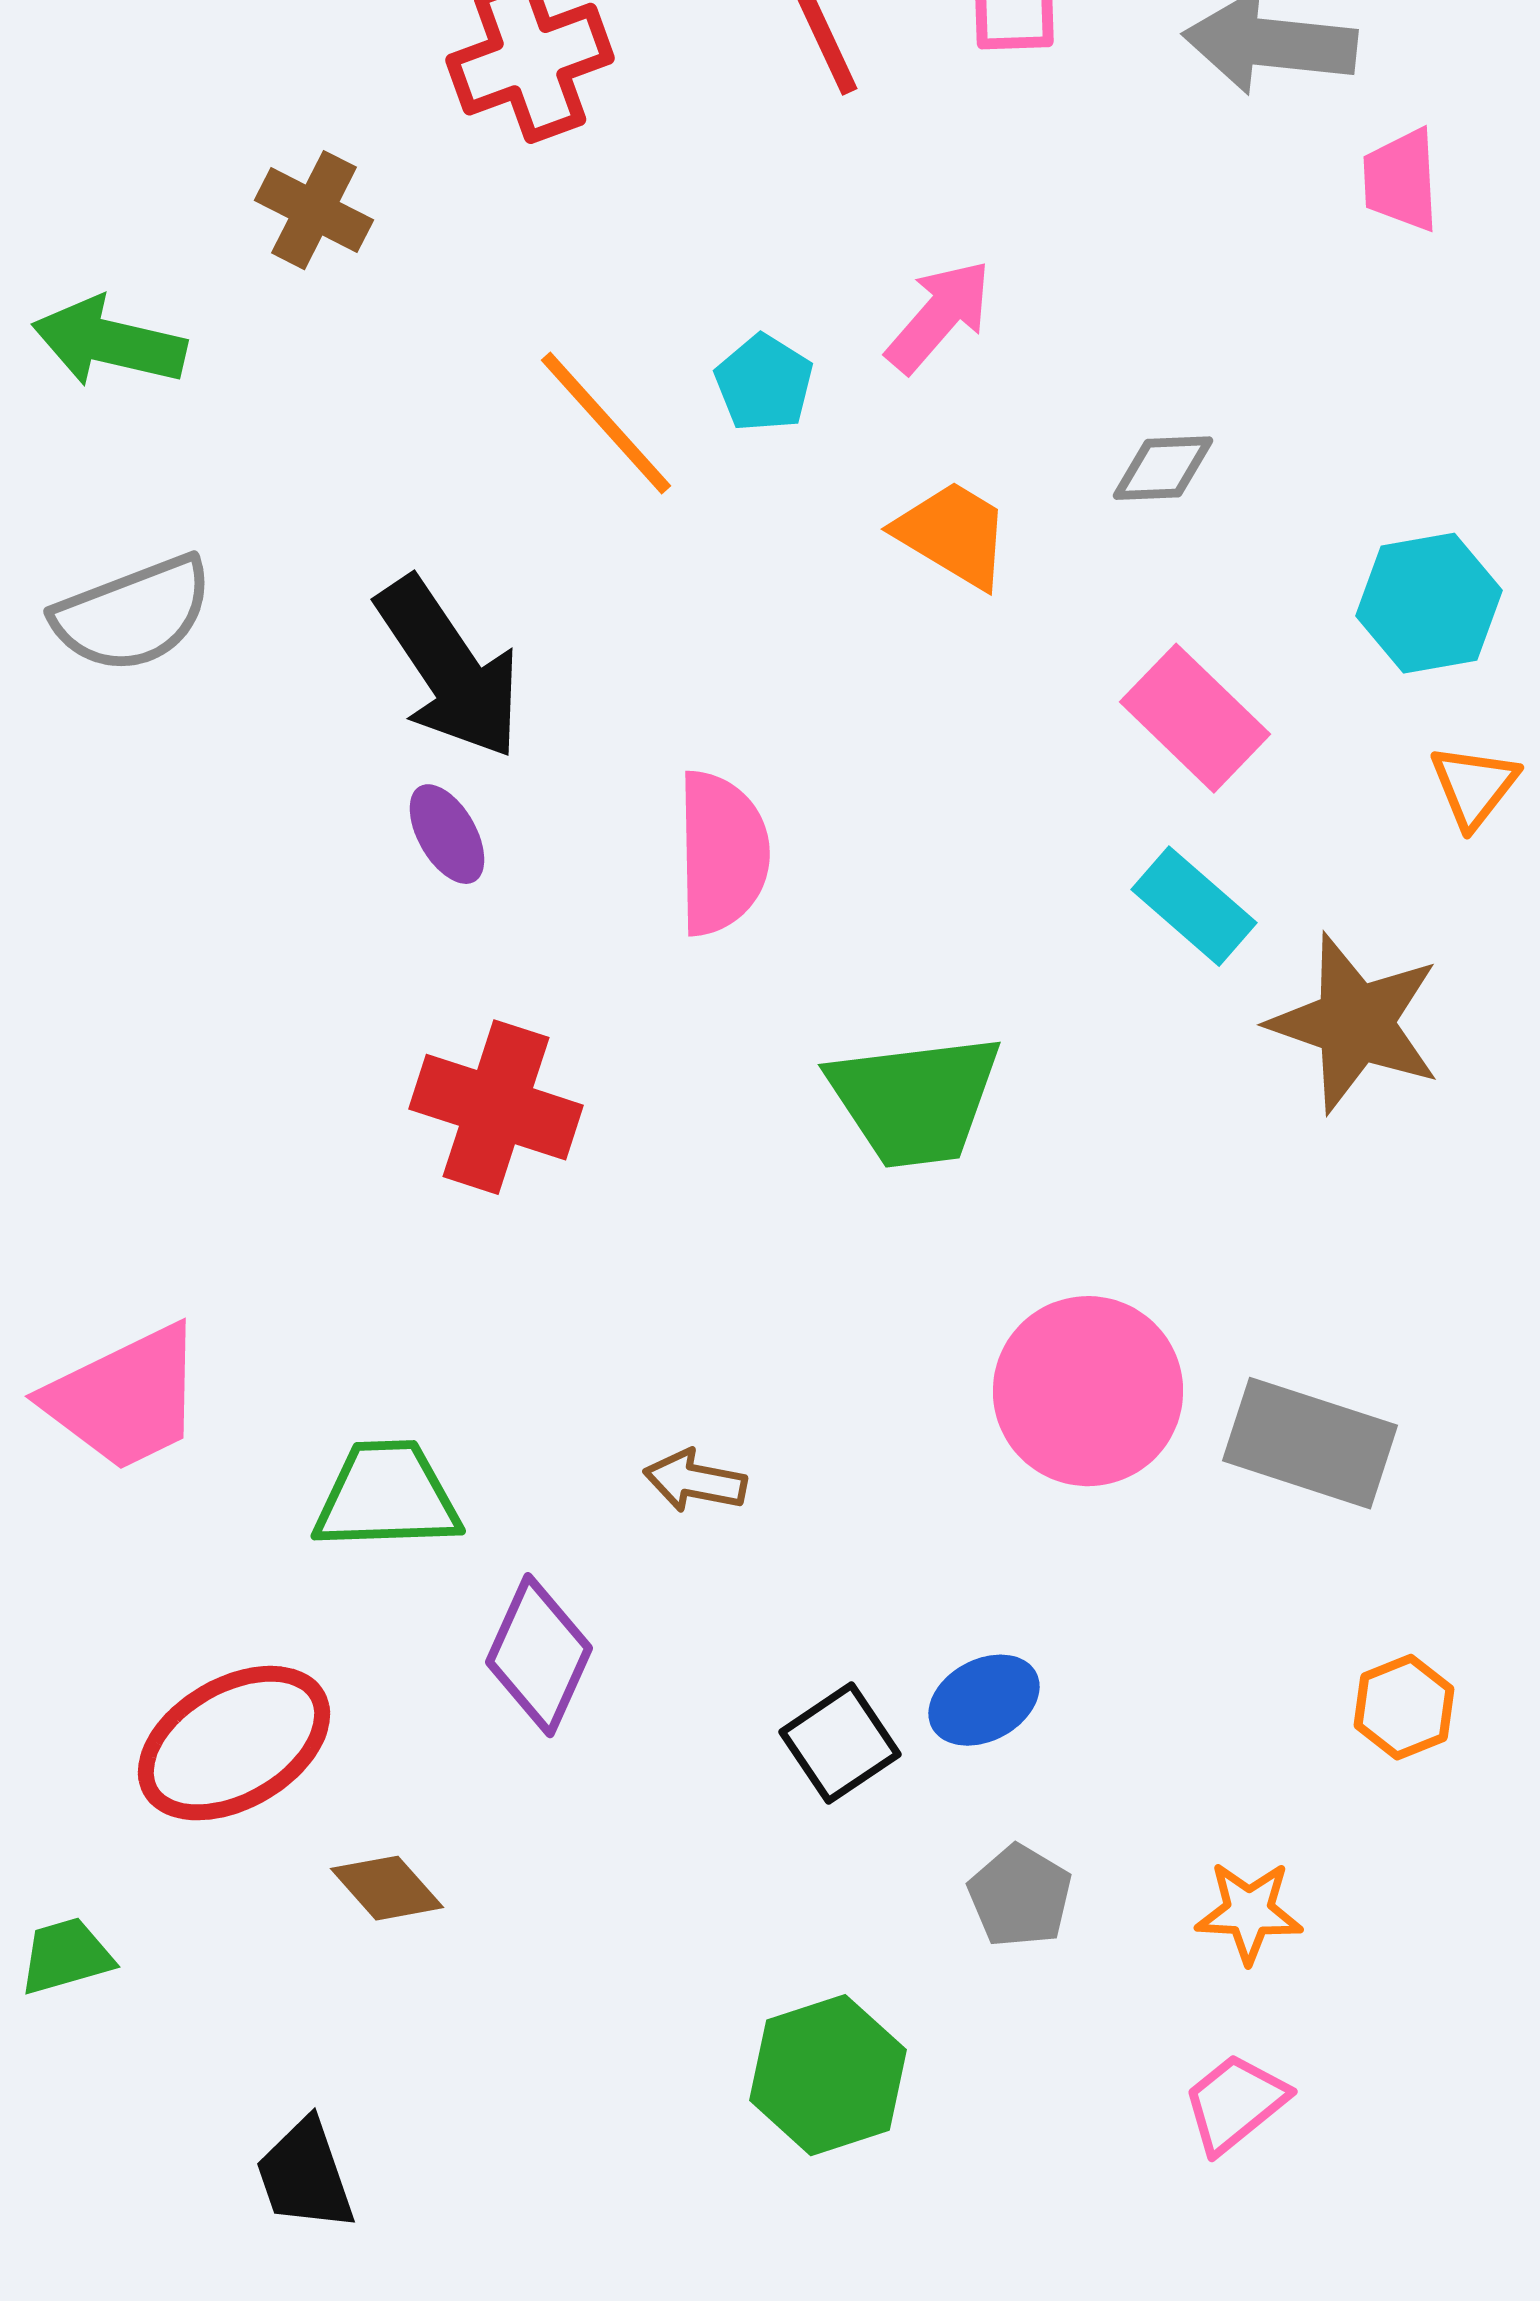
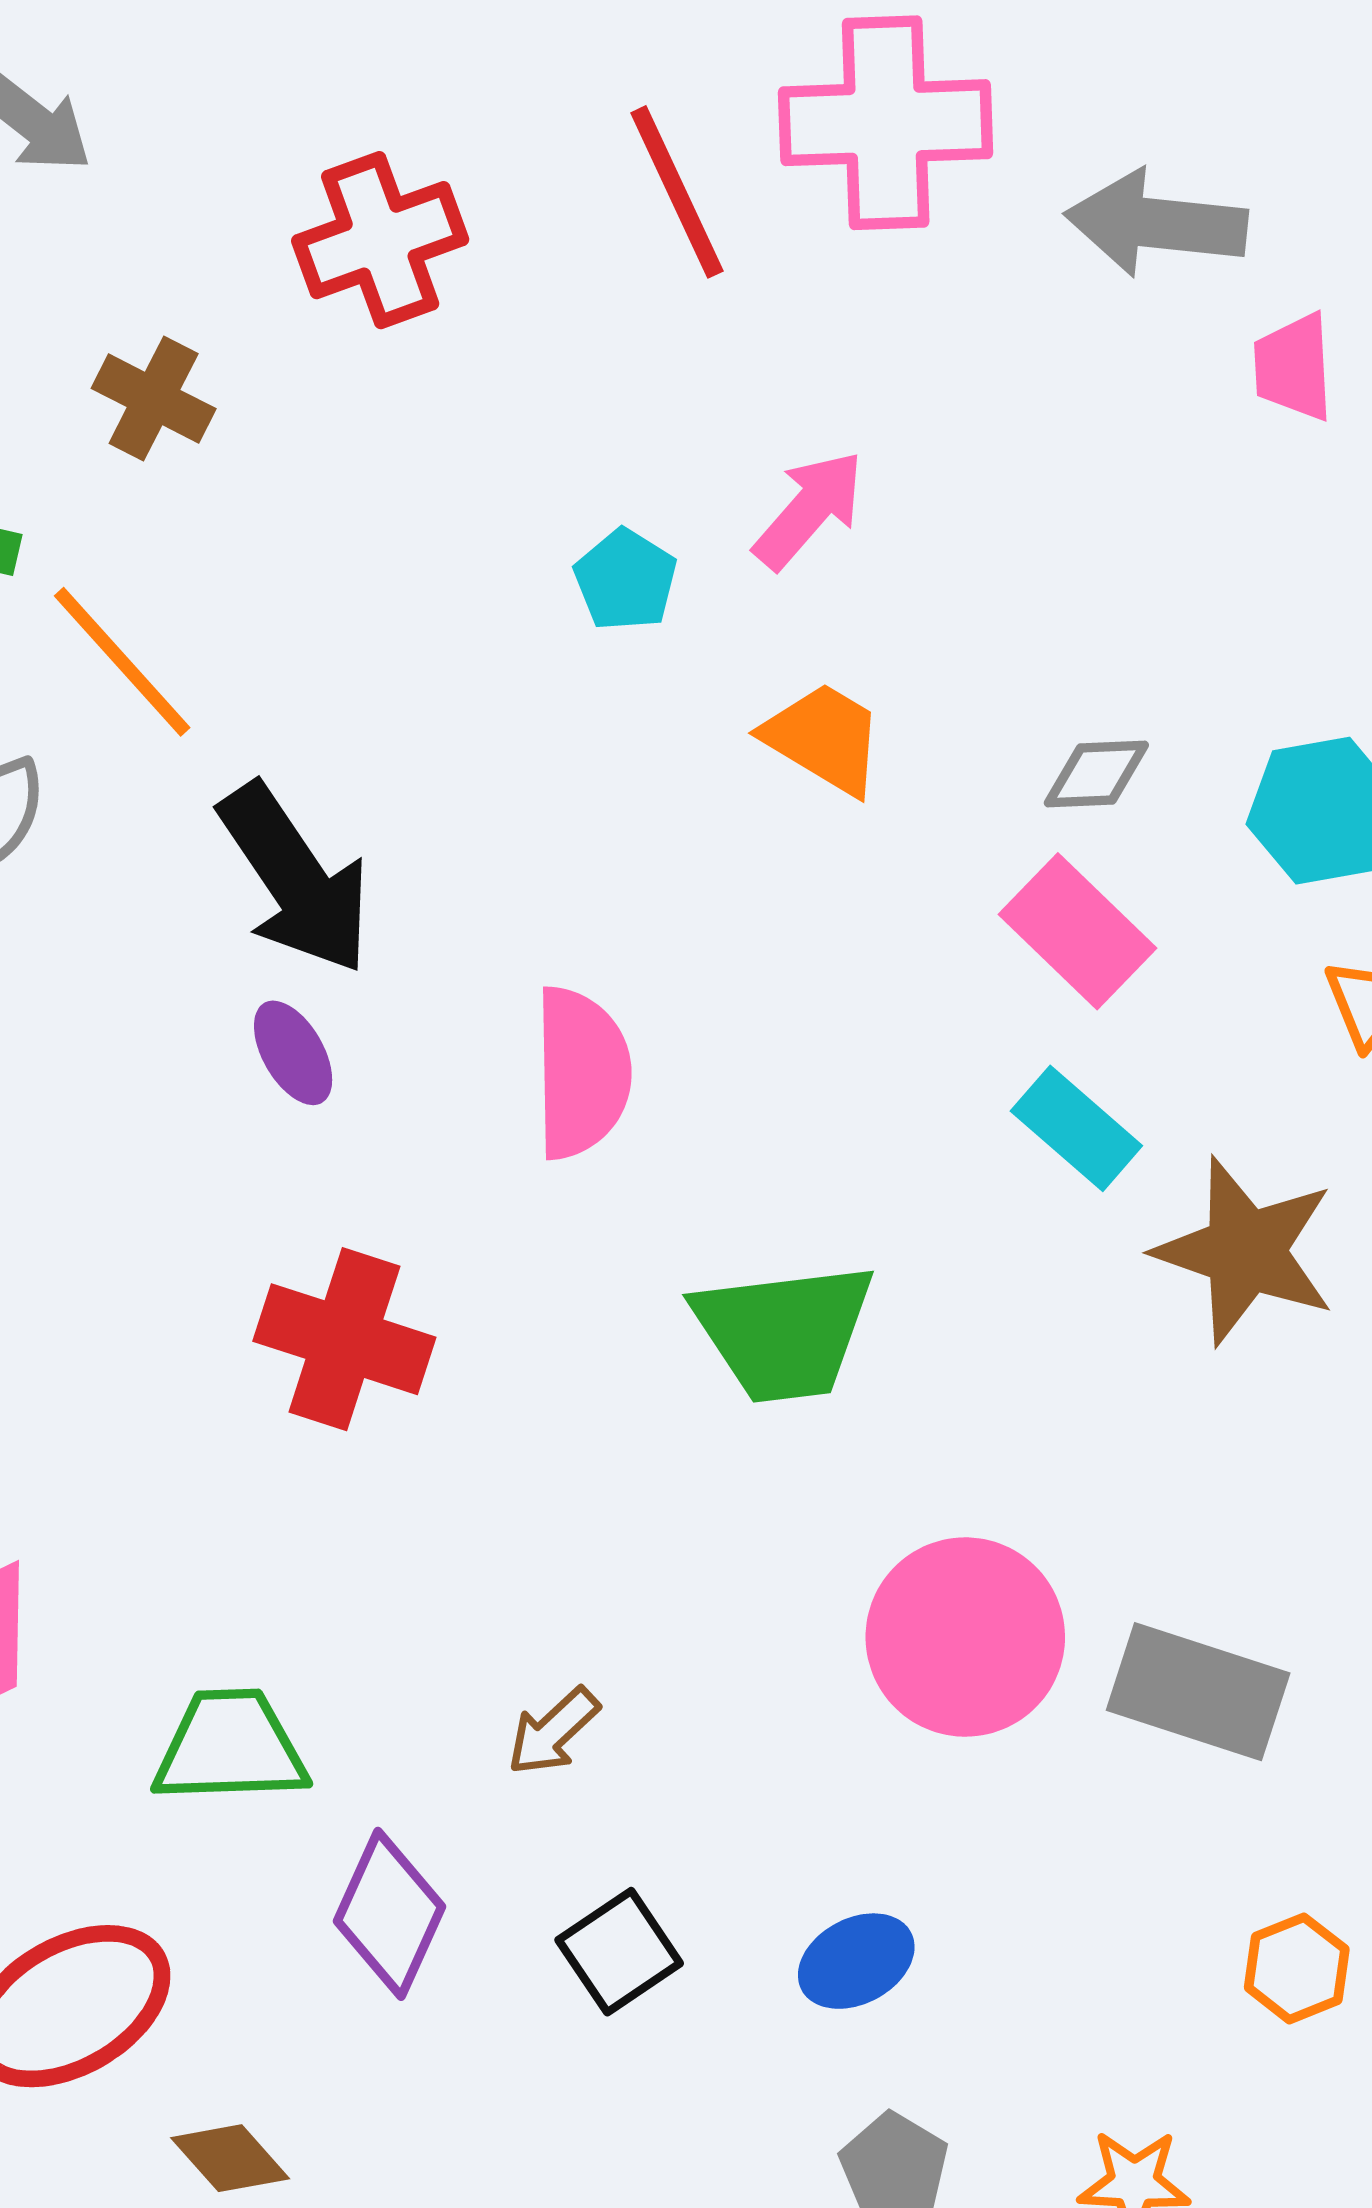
orange line: (606, 423) -> (122, 662), moved
gray diamond: (1163, 468) -> (1096, 774), moved
brown arrow: (695, 1481) -> (553, 1731), turned -54
black square: (840, 1743) -> (619, 1952), moved

